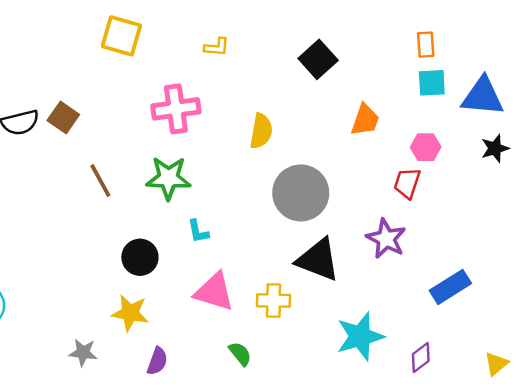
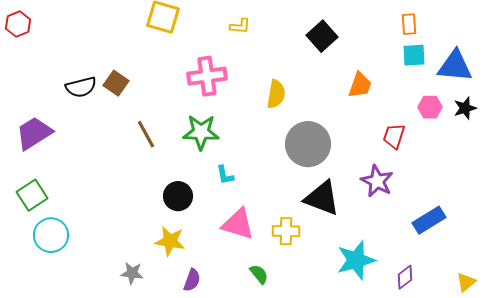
pink hexagon: (426, 147) -> (430, 107), moved

